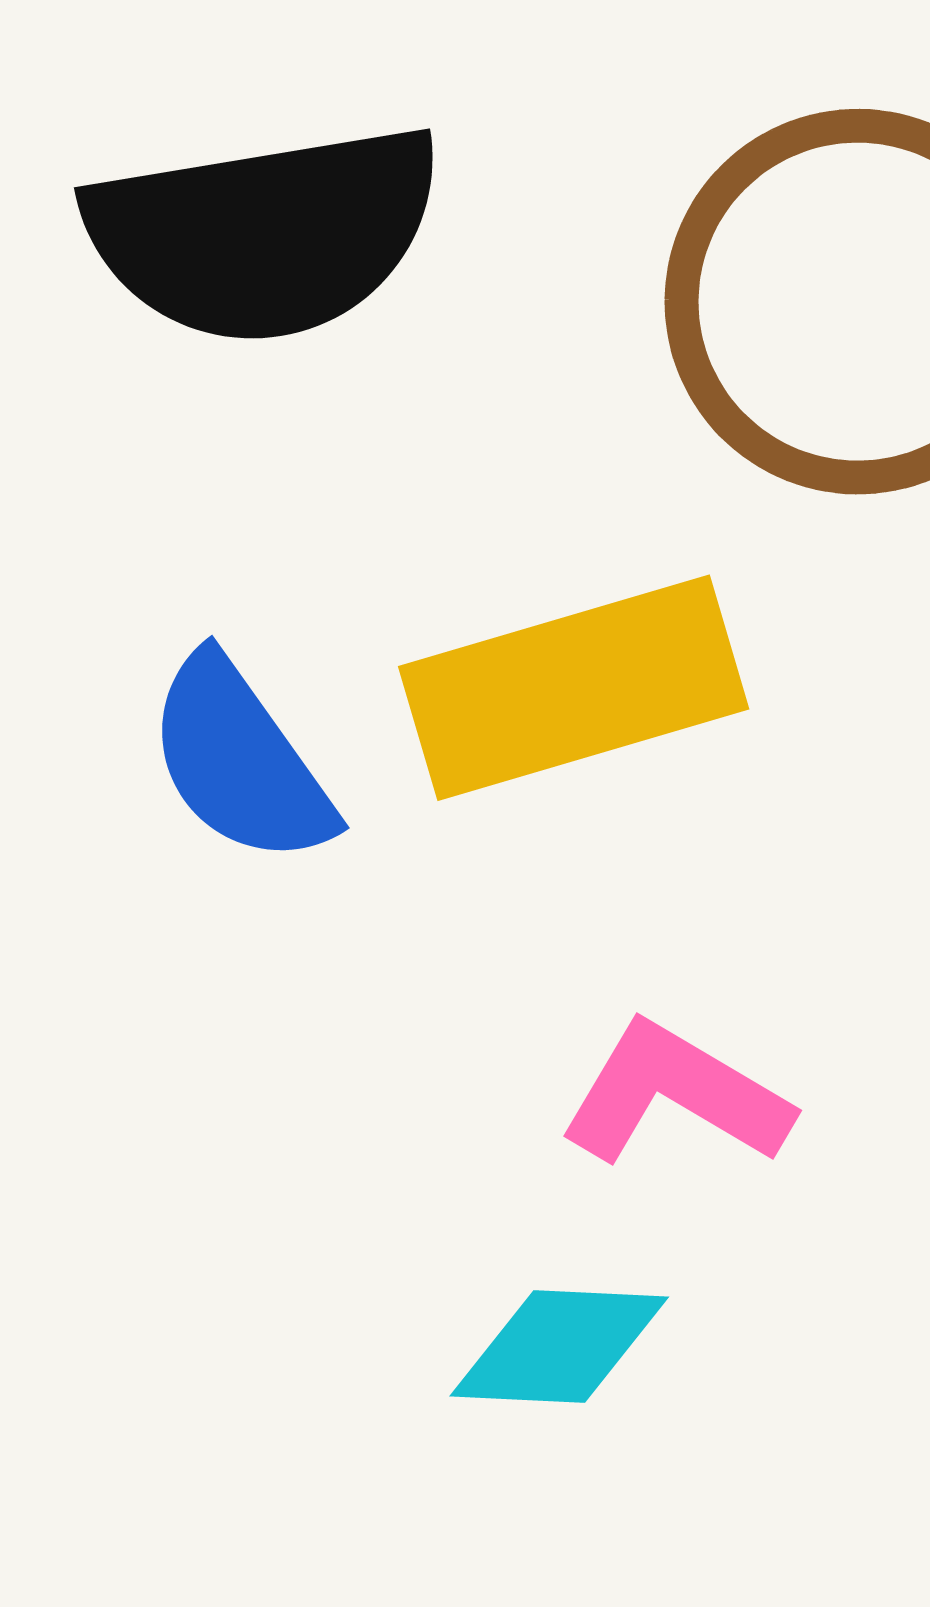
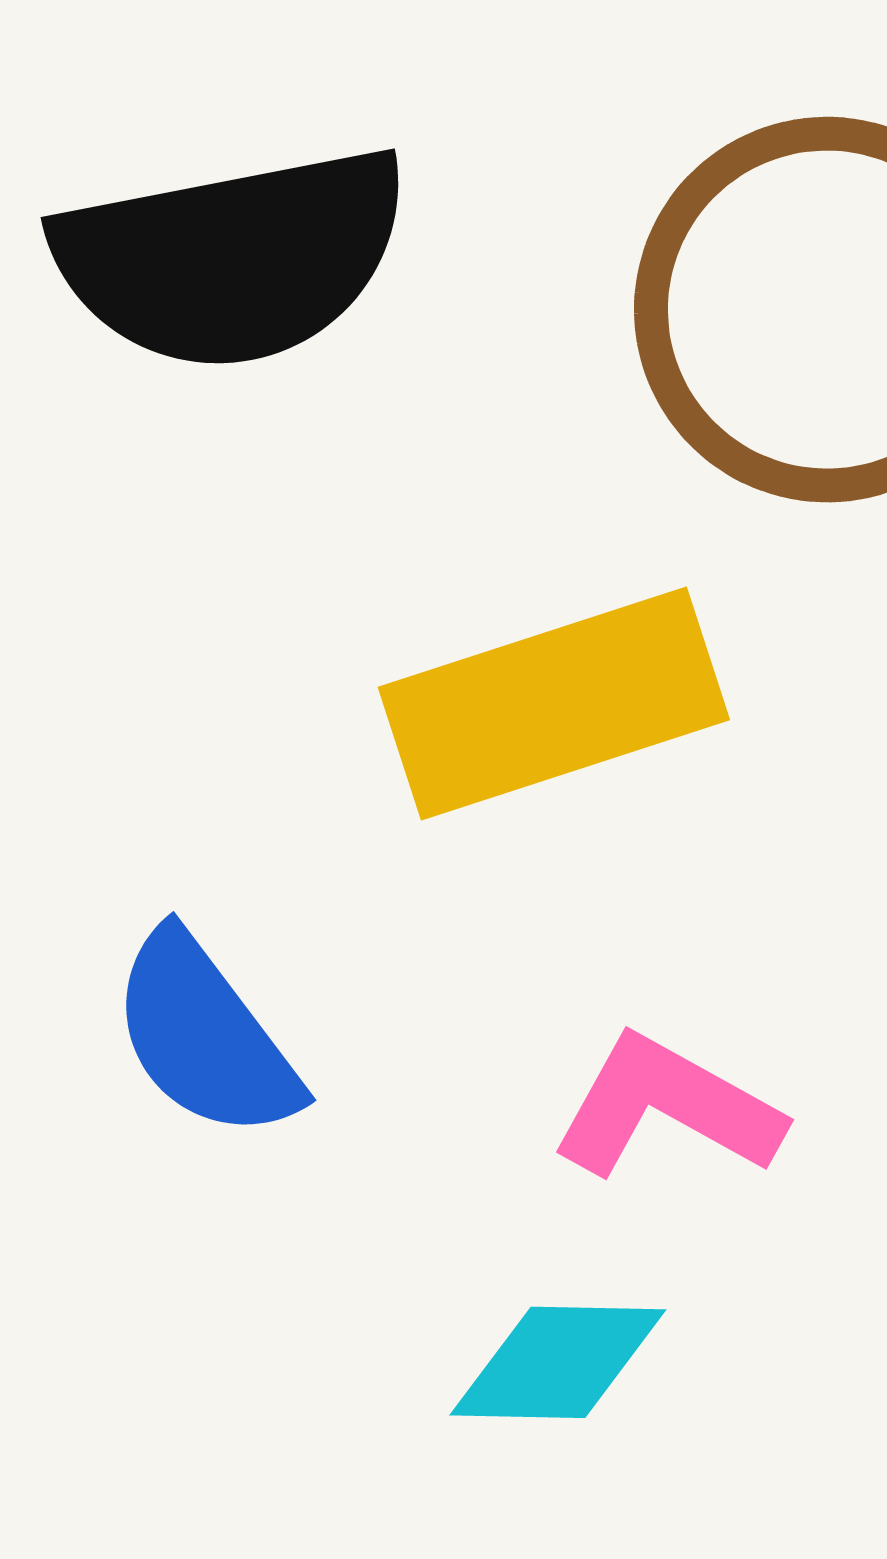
blue semicircle: (240, 761) -> (205, 1036), moved

